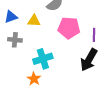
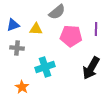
purple line: (94, 35) -> (96, 29), moved
orange star: (34, 79) -> (22, 87), moved

